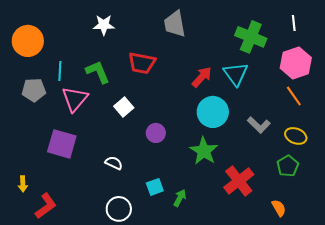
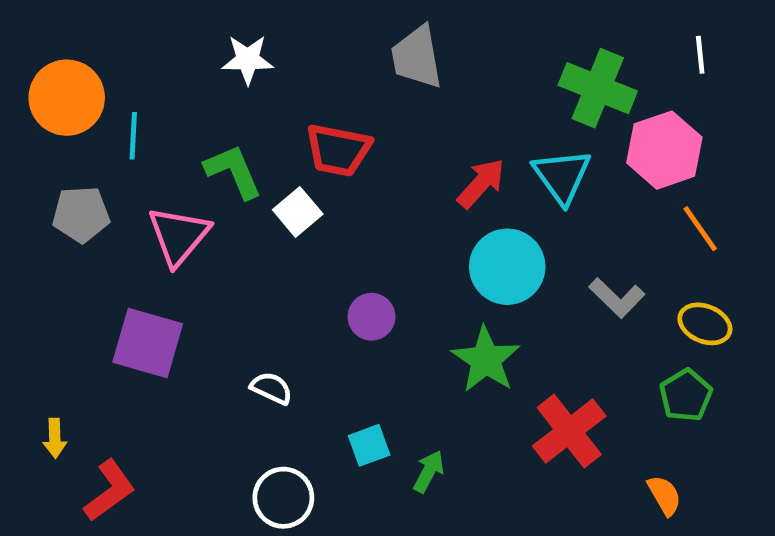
pink hexagon: (296, 63) -> (664, 150), moved
cyan line: (60, 71) -> (133, 136), moved
white square: (124, 107) -> (298, 212), moved

